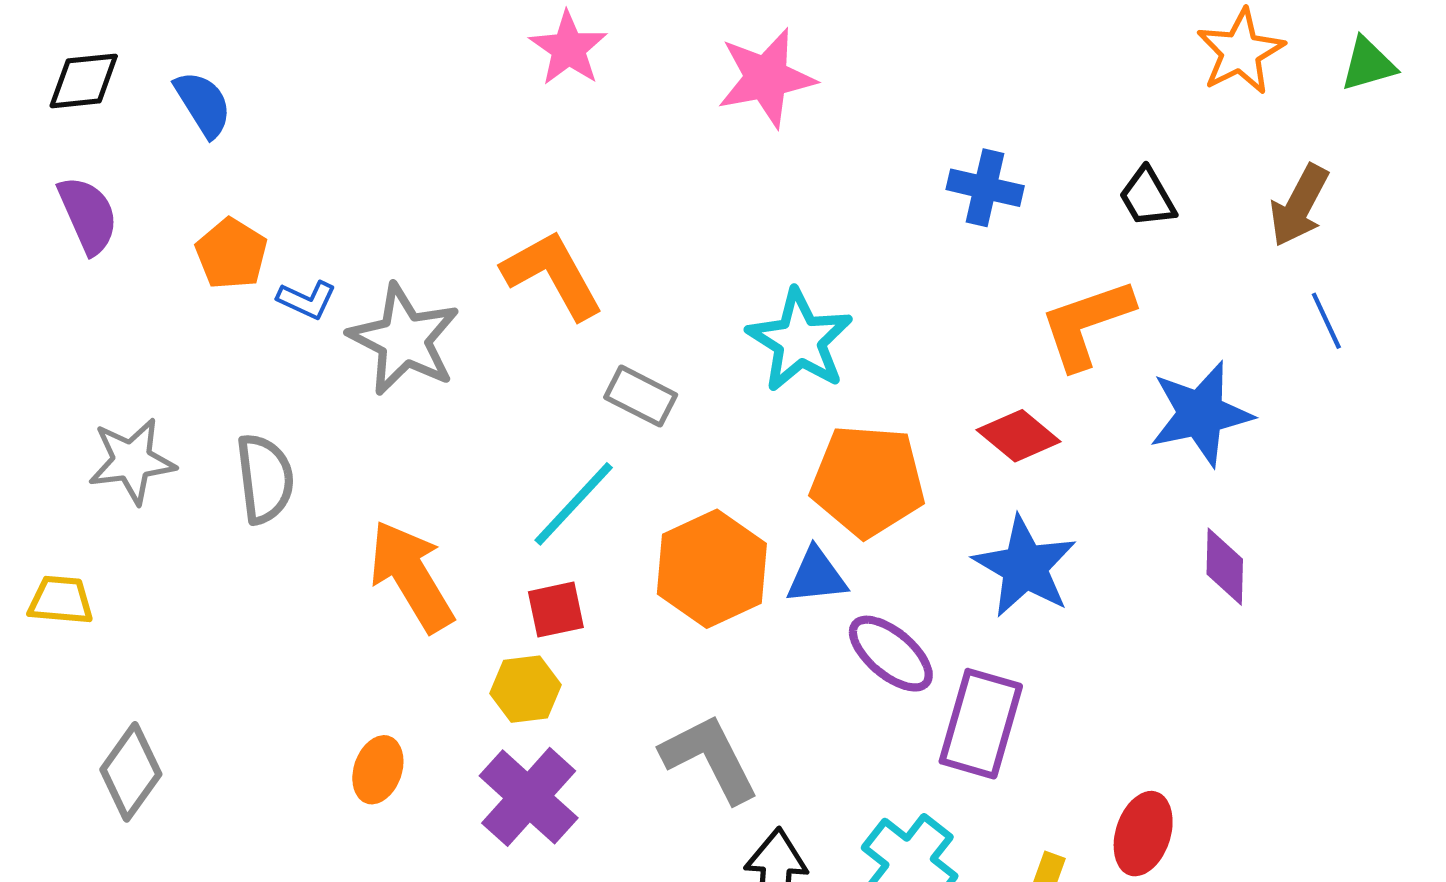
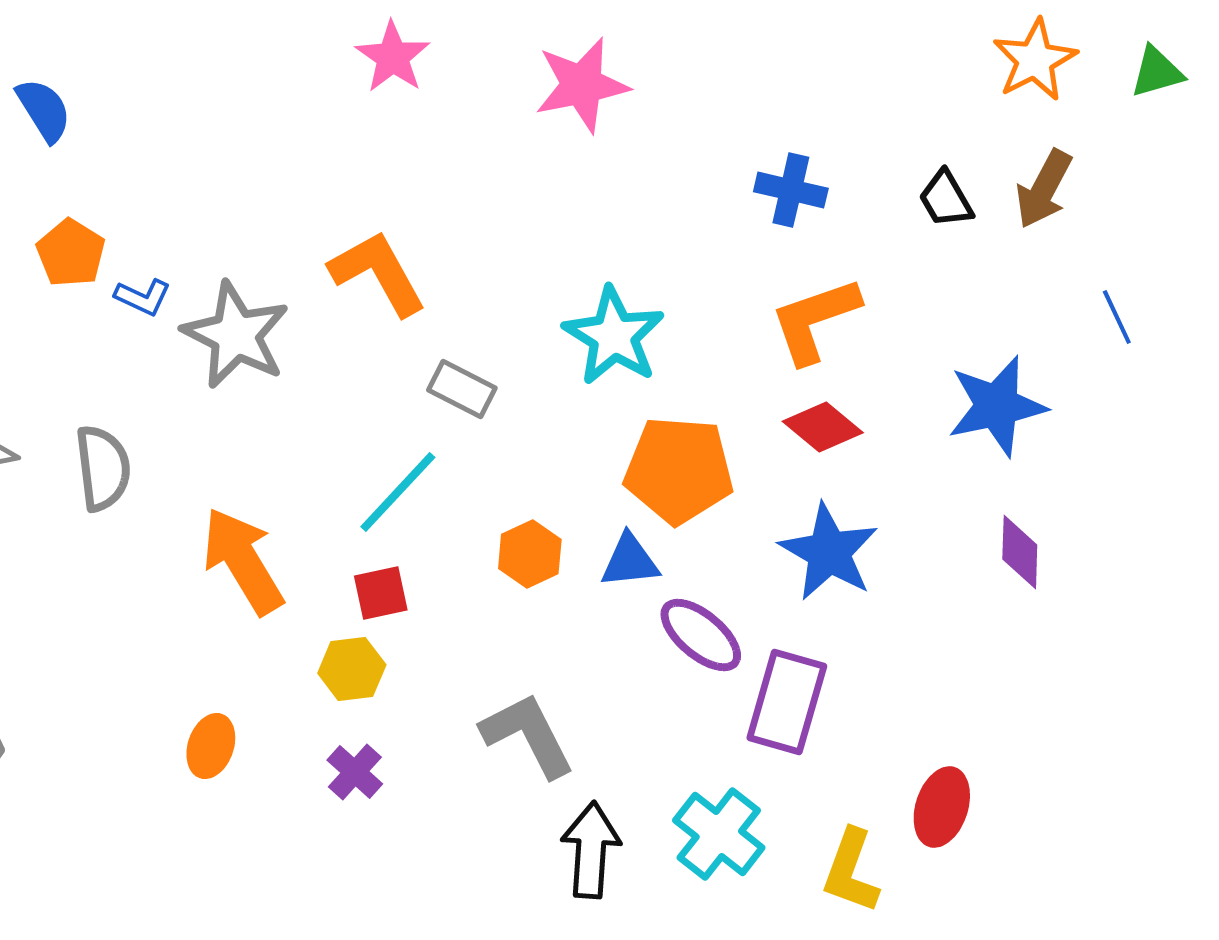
brown arrow: (1299, 206) -> (1044, 189), moved
orange L-shape: (1087, 324) -> (815, 320), moved
orange hexagon: (712, 569) -> (530, 554), size x0.6
purple cross: (529, 797) -> (355, 772), size x0.6

